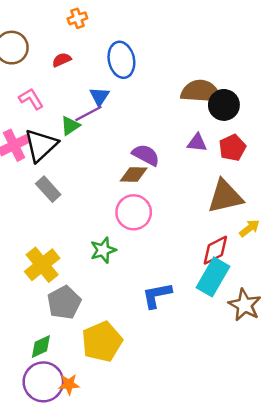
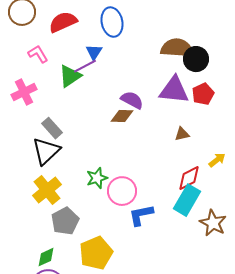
red semicircle: (62, 60) -> (63, 22), size x1.8
green triangle: (70, 126) -> (70, 76), size x1.4
purple triangle: (197, 143) -> (174, 90), size x1.8
black triangle: (41, 145) -> (46, 151), moved
brown triangle: (225, 196) -> (182, 134), moved, size x0.5
pink circle: (134, 212) -> (122, 191), moved

